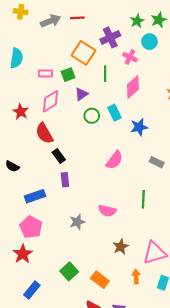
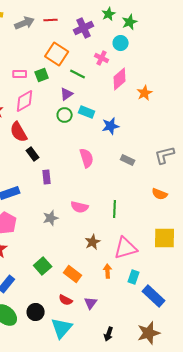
green star: (137, 21) -> (109, 14), moved
purple cross: (110, 37) -> (84, 28), moved
green line: (105, 74) -> (78, 74), turned -63
pink diamond: (133, 87) -> (120, 79), moved
purple triangle: (81, 94) -> (67, 94), moved
cyan rectangle: (114, 113) -> (87, 112), turned -42
pink semicircle: (114, 160) -> (87, 158), turned -54
purple rectangle: (65, 180) -> (47, 177), moved
green line: (143, 199) -> (115, 209), moved

